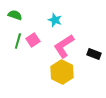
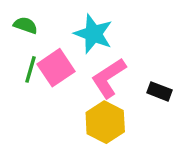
cyan star: (55, 20) -> (93, 34), size x1.6
pink square: (33, 40) -> (56, 68), size x1.5

